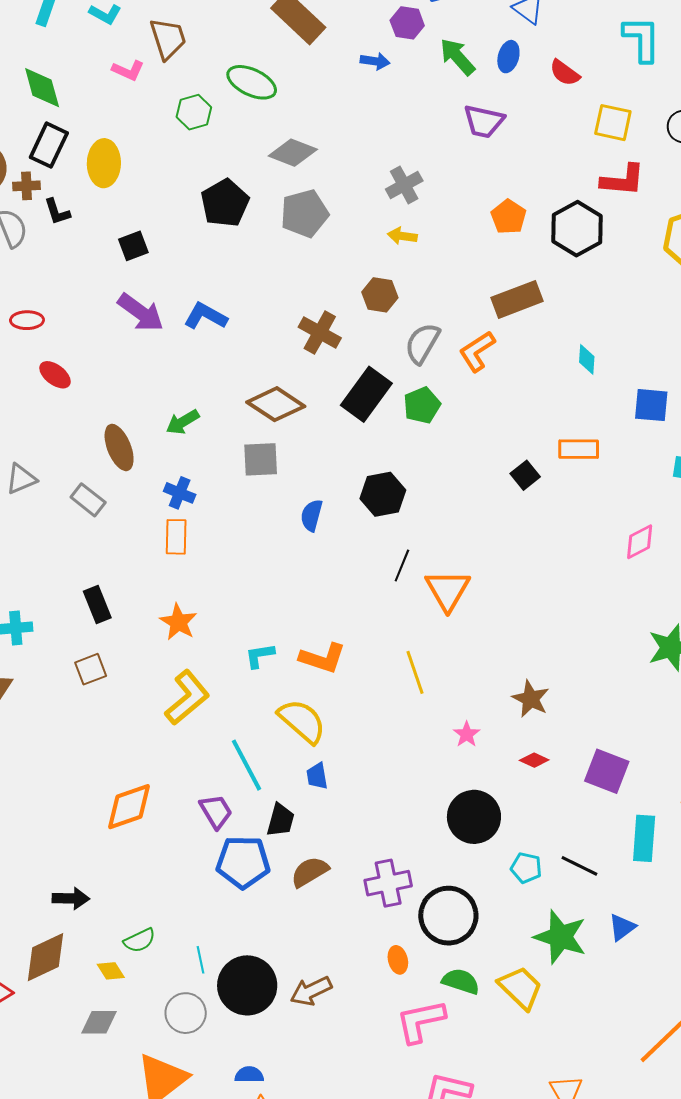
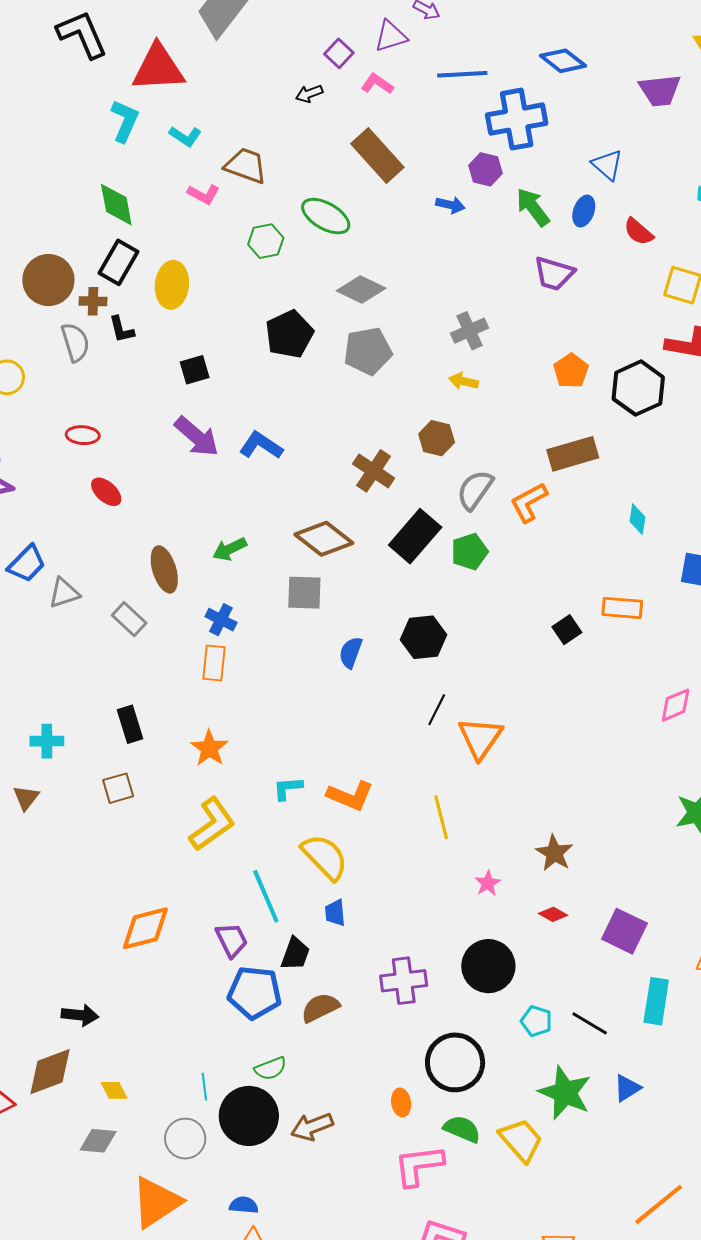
brown trapezoid: (168, 39) -> (246, 166), turned -57
purple cross: (388, 883) -> (404, 981), moved
green semicircle: (140, 940) -> (270, 1068), moved

